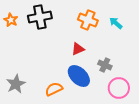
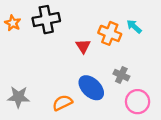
orange cross: (88, 20) -> (110, 33), moved
red triangle: (78, 49) -> (83, 46), moved, turned -40
gray star: (16, 84) -> (18, 97), turned 30

